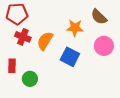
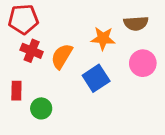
brown semicircle: (99, 17) -> (136, 23), turned -48
blue square: (70, 57) -> (96, 78), turned 30

